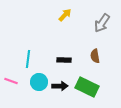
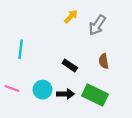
gray arrow: (102, 23) -> (97, 25), moved
cyan line: (28, 59) -> (21, 49), moved
black rectangle: (64, 60) -> (70, 66), turned 32

